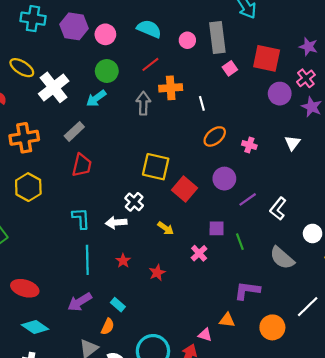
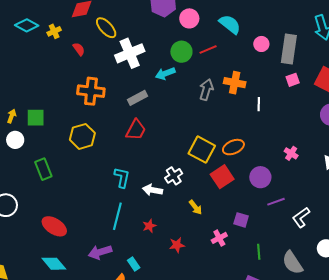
red line: (150, 64) -> (208, 49), moved
orange ellipse: (215, 136) -> (233, 147), moved
green line: (240, 242) -> (259, 252), moved

